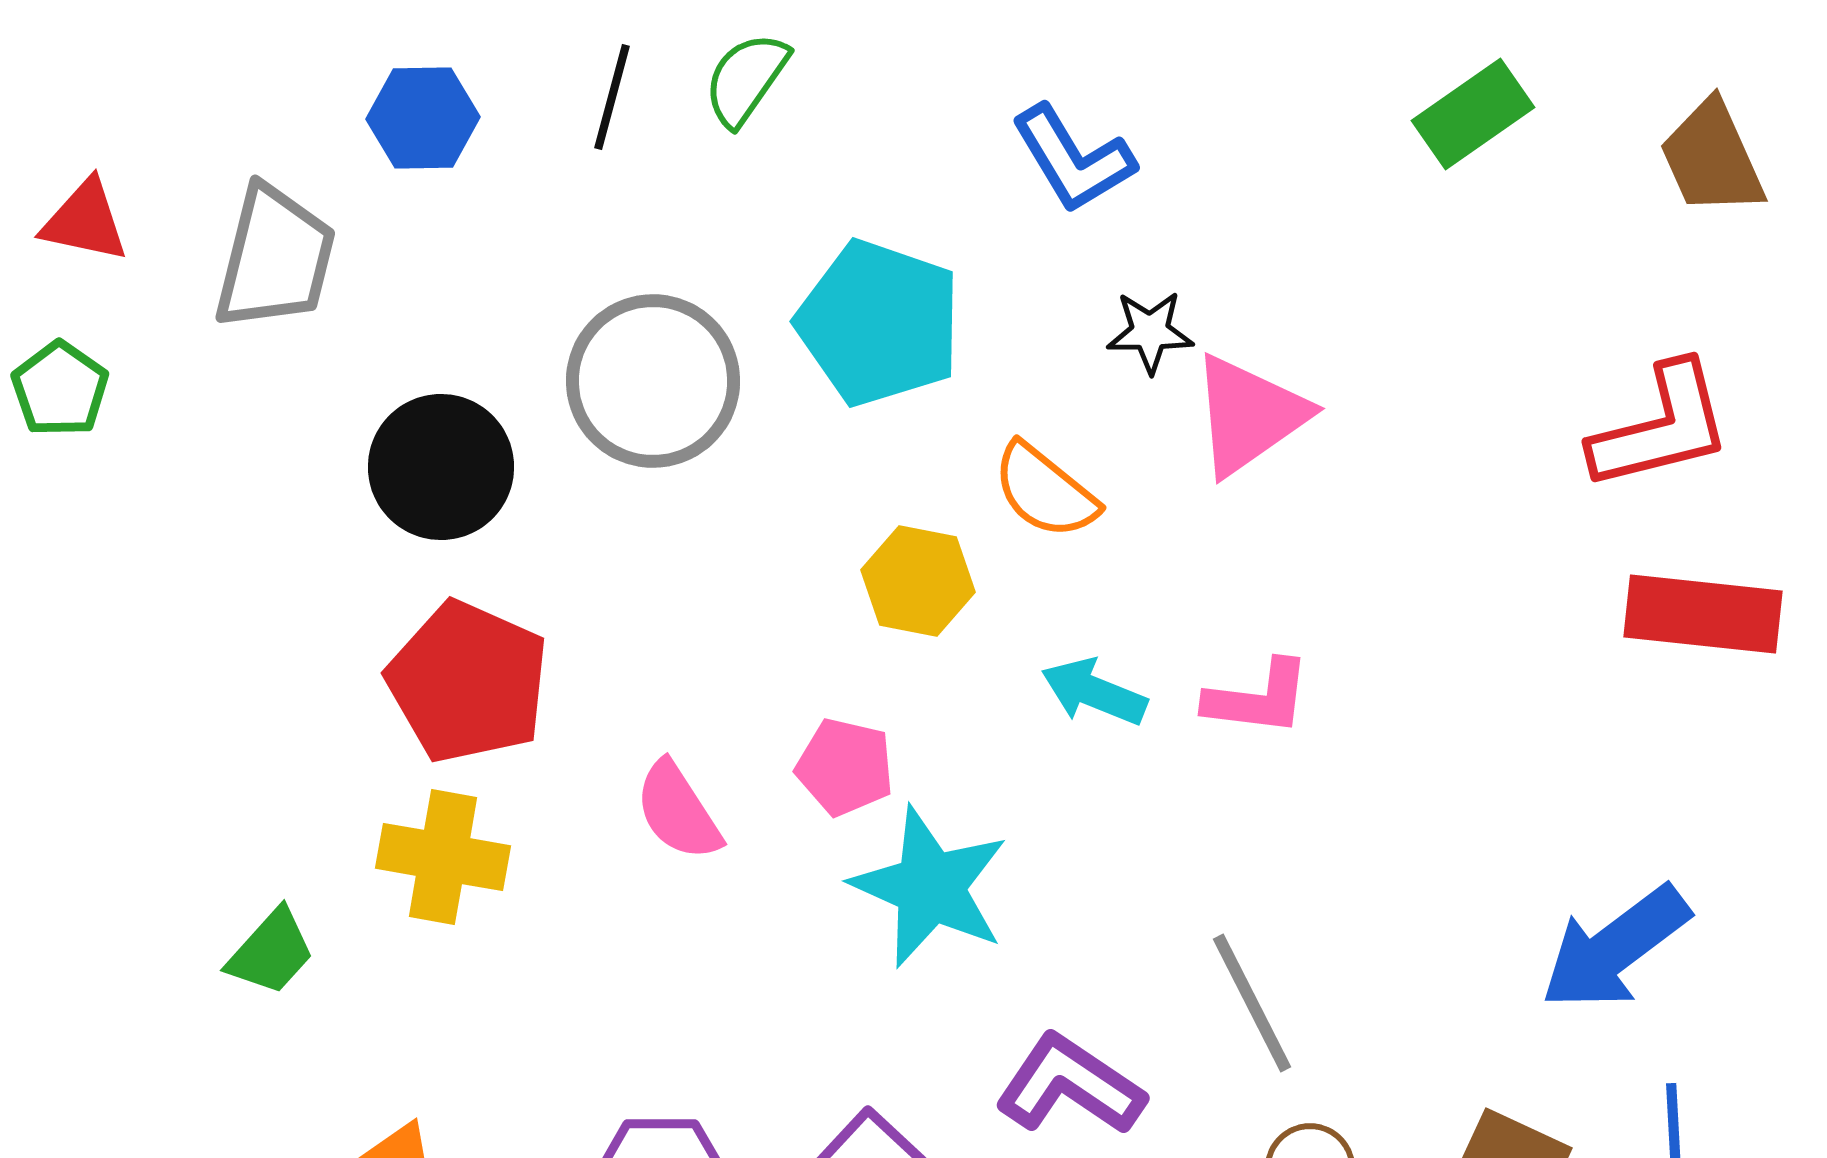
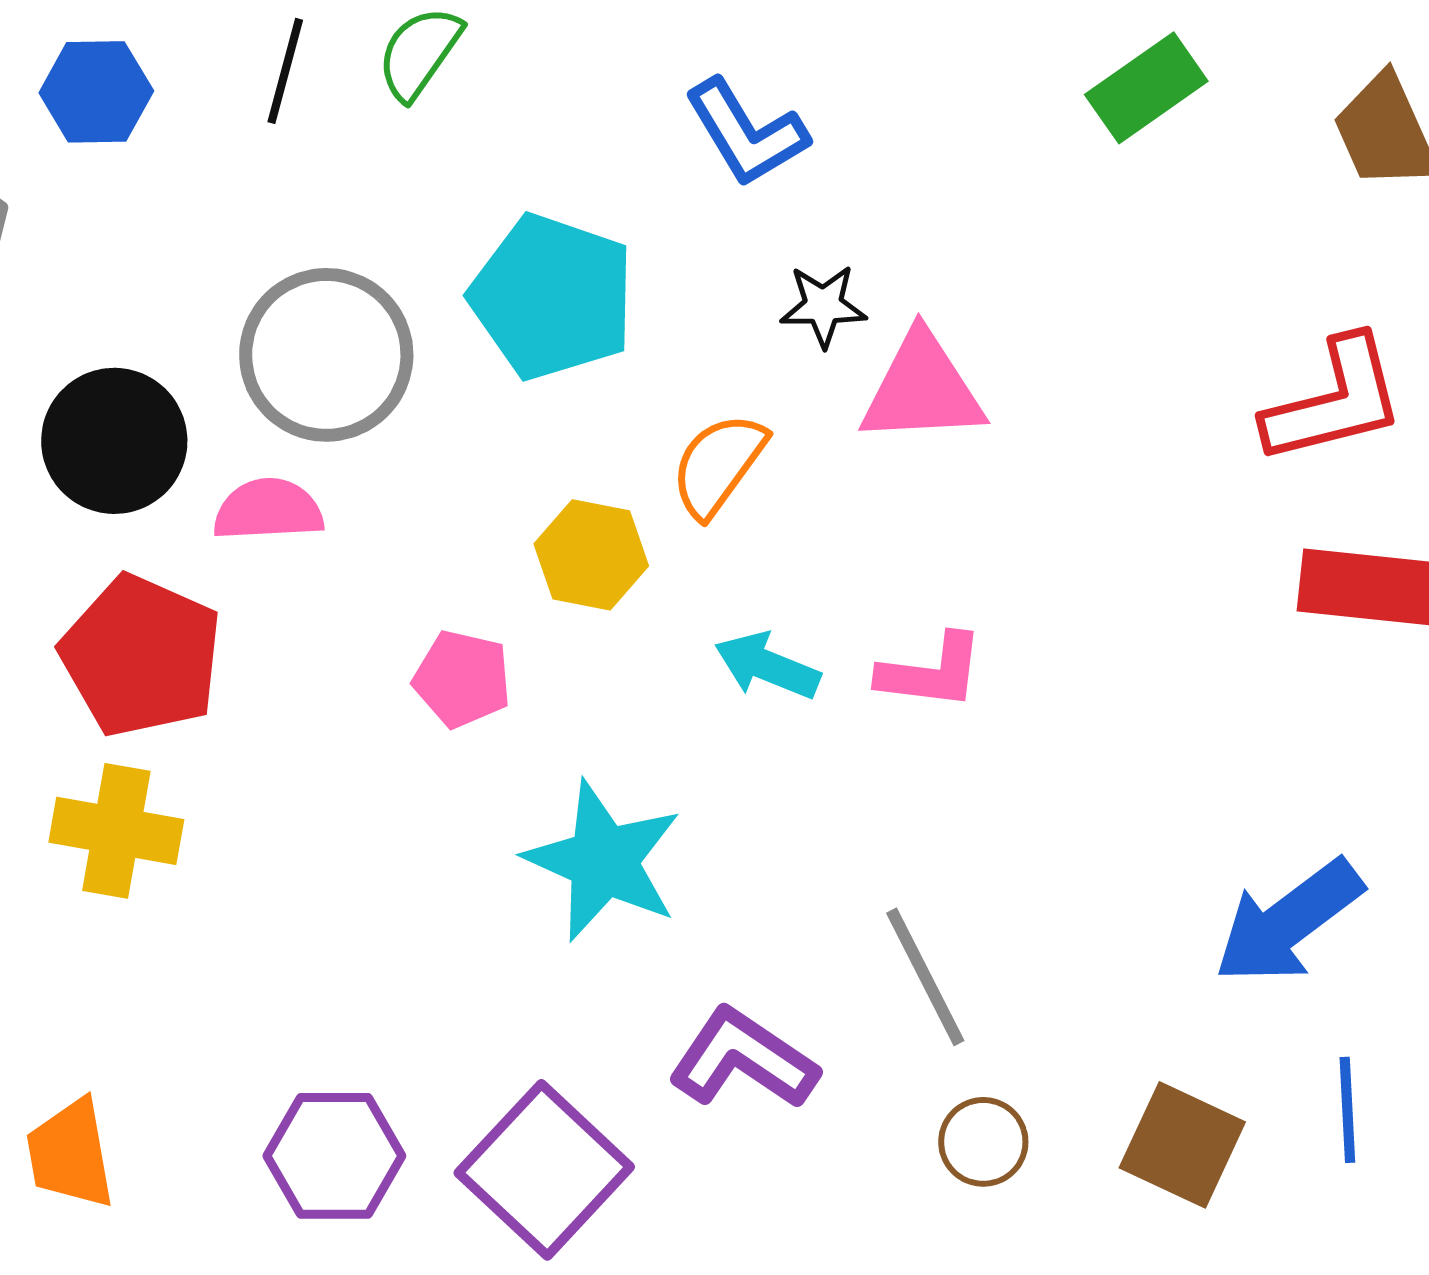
pink triangle: (1249, 415) -> (922, 389), turned 32
orange semicircle: (1045, 491) -> (718, 465), turned 87
pink pentagon: (845, 767) -> (462, 679), moved
pink semicircle: (678, 811) -> (268, 510), moved, turned 120

